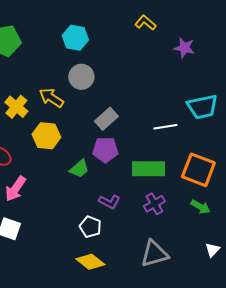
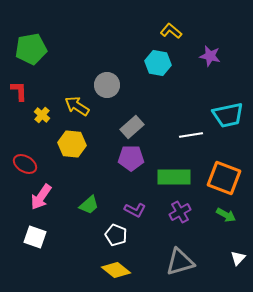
cyan hexagon: (75, 38) -> (158, 63), moved
yellow cross: (16, 107) -> (42, 115), size x0.7
green trapezoid: (79, 169) -> (89, 205), moved

